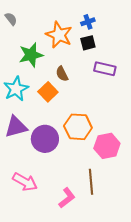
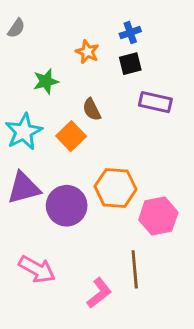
gray semicircle: (11, 19) -> (16, 28), turned 72
orange star: (59, 35) -> (87, 52), size x0.6
green star: (31, 55) -> (46, 81), size x0.7

